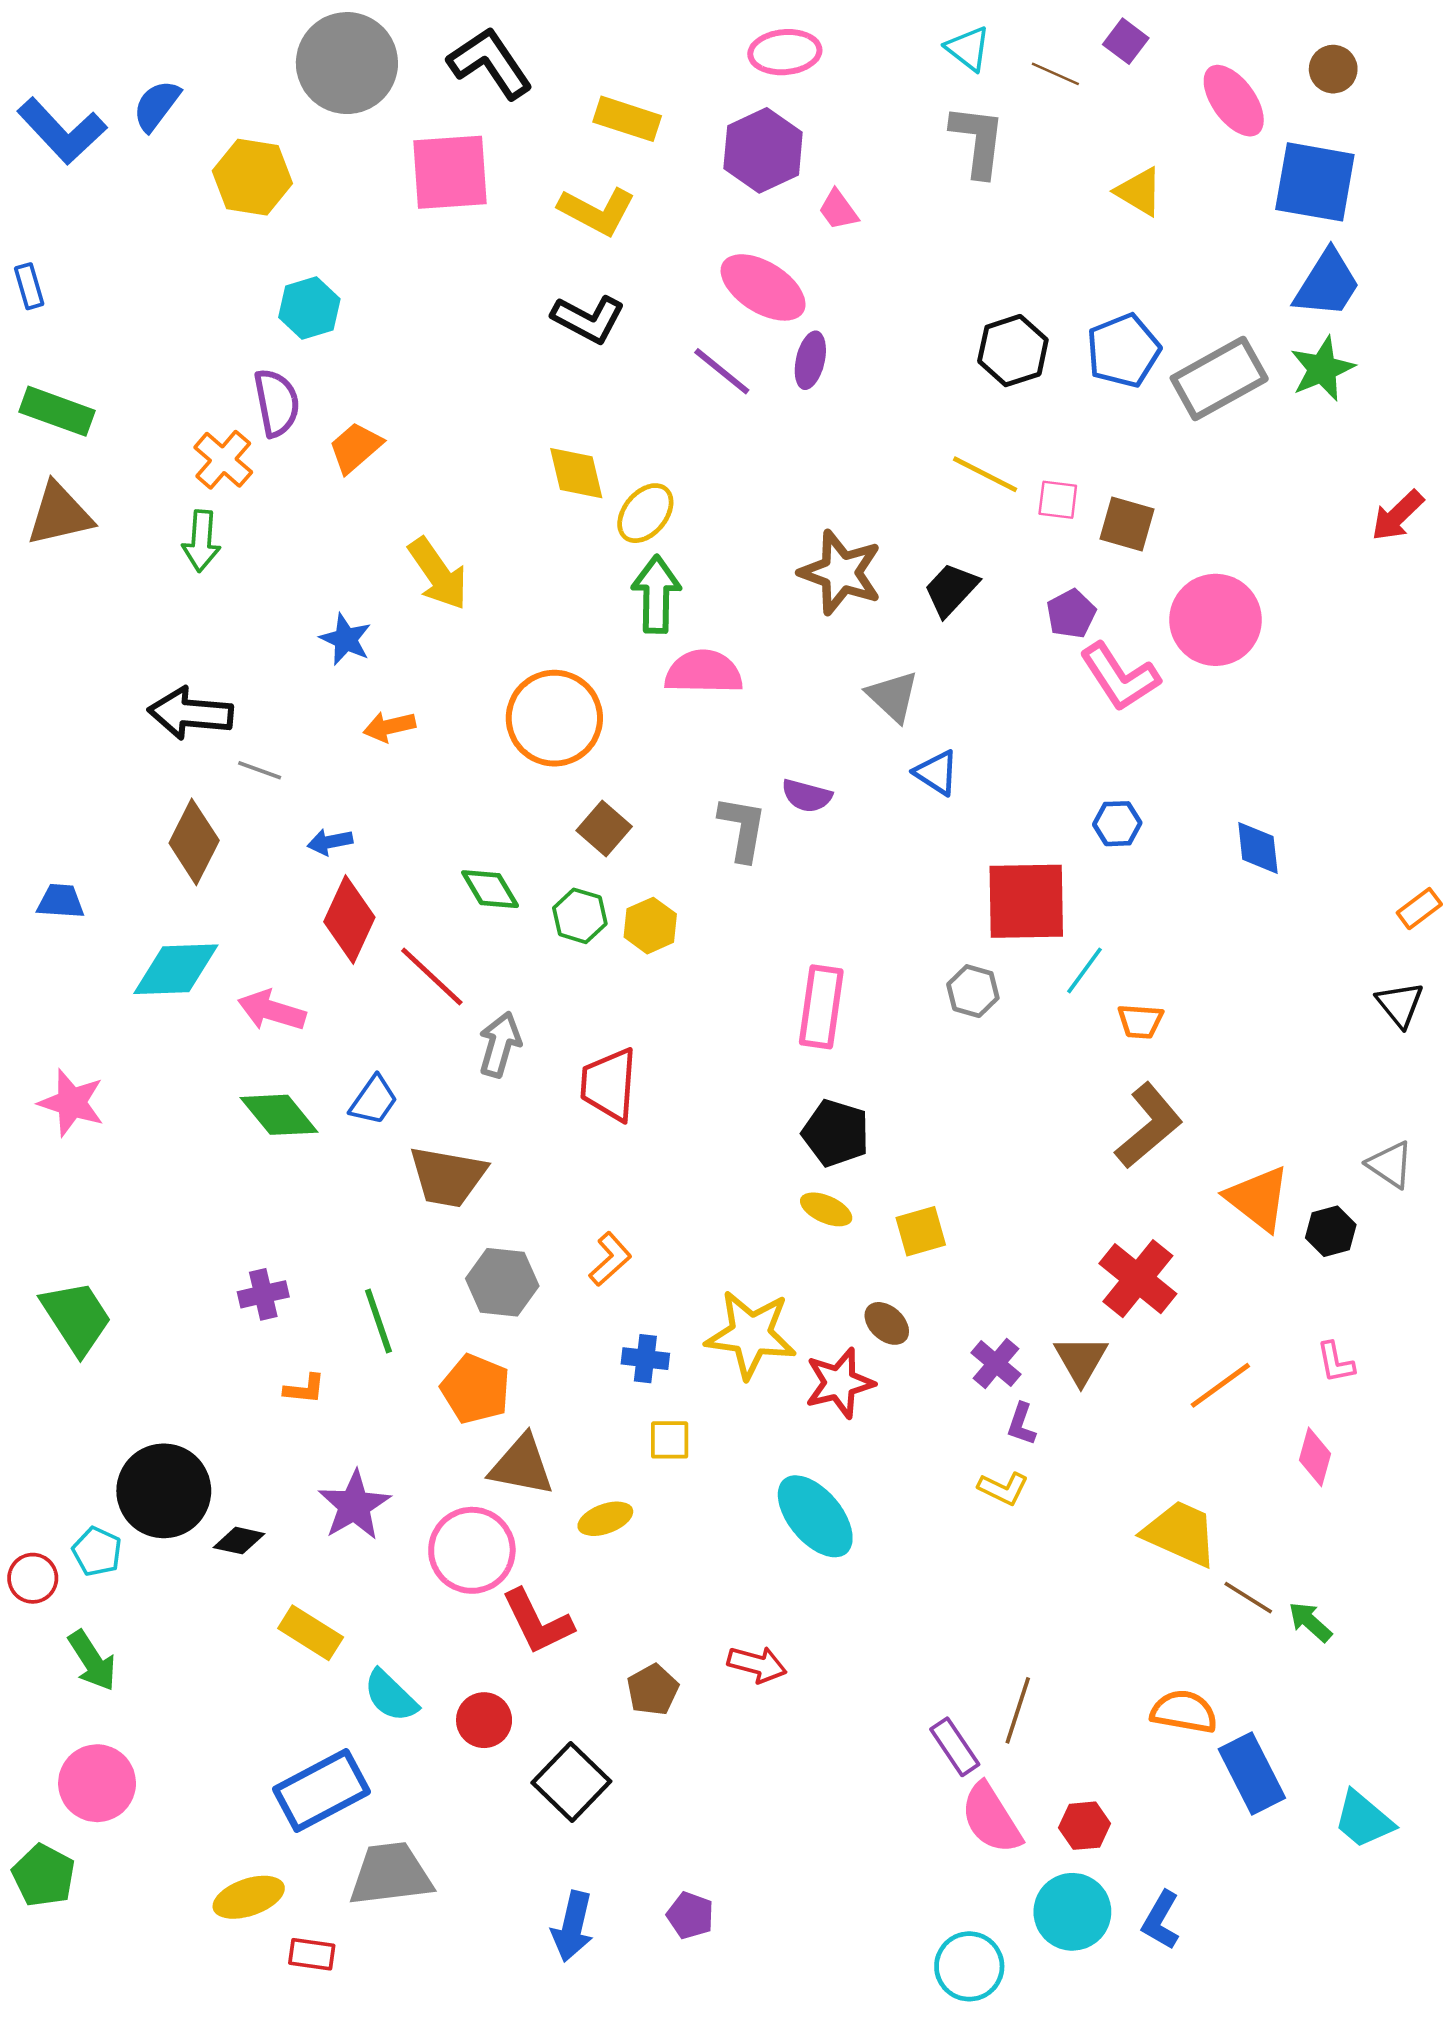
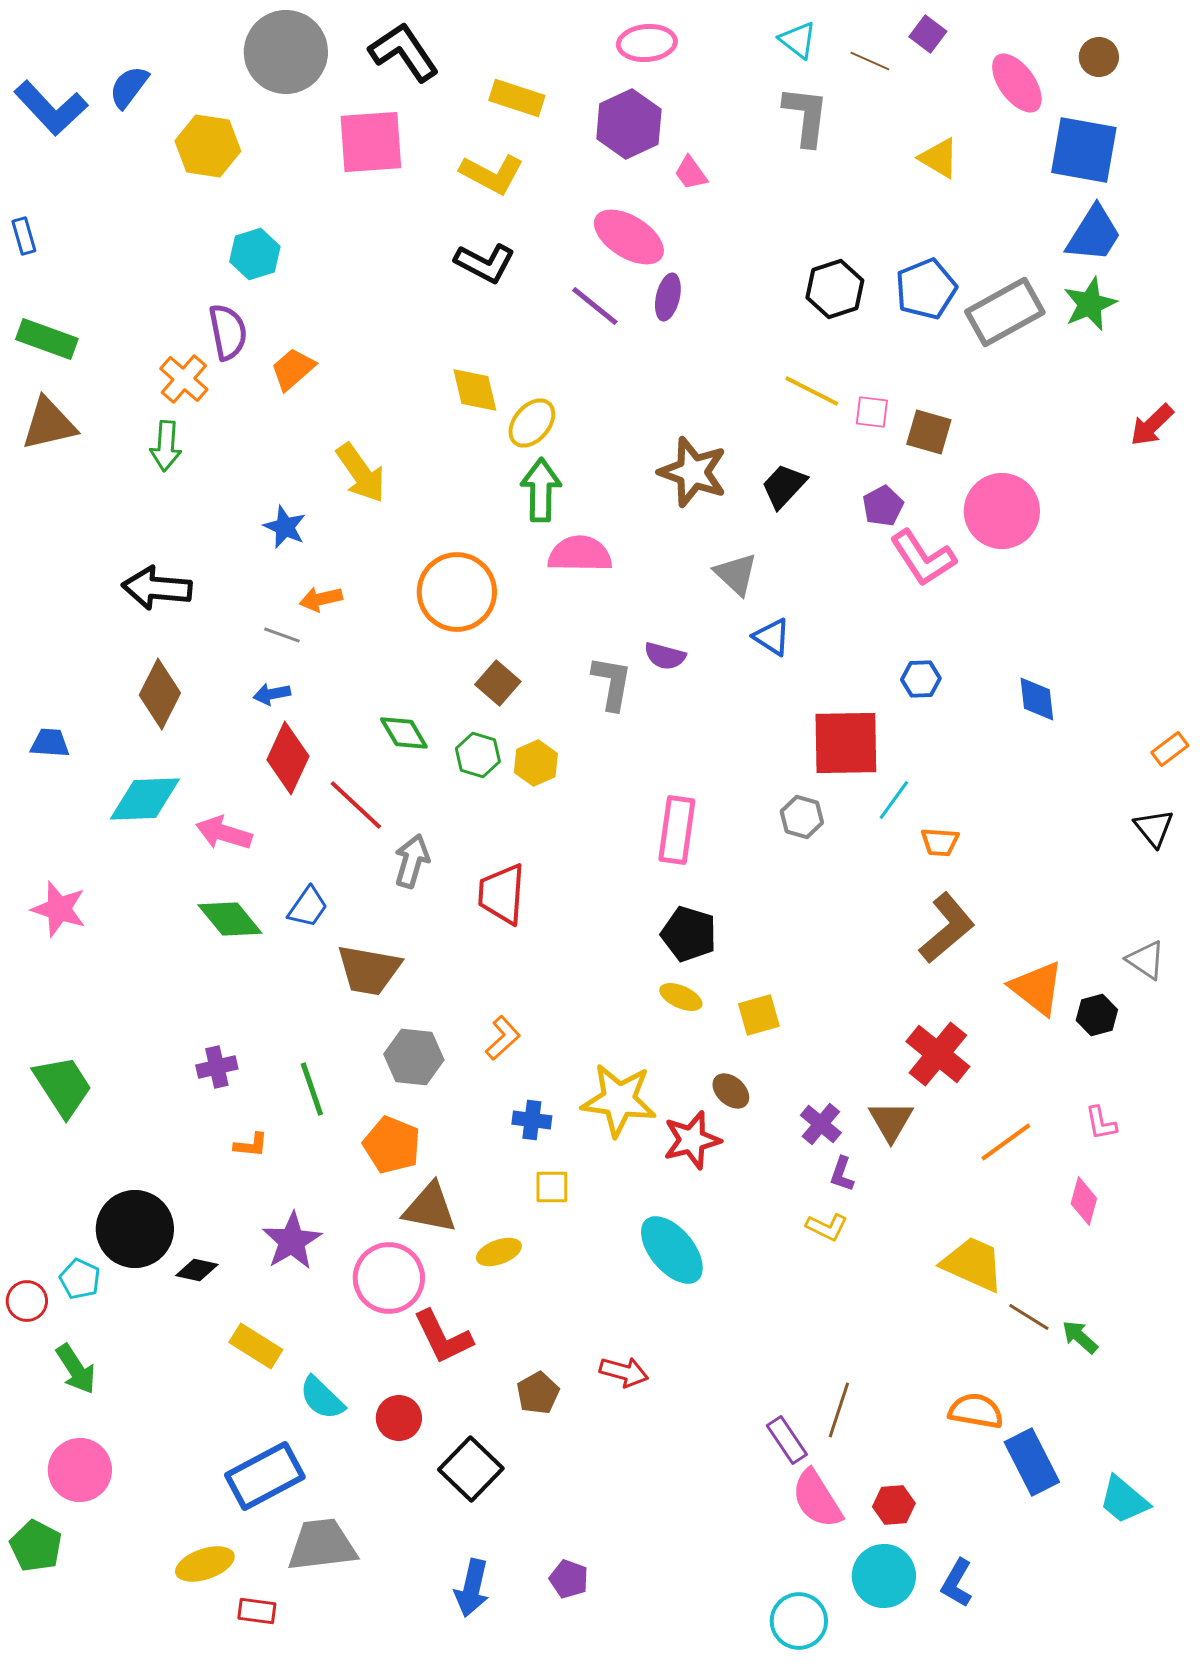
gray line: (260, 770) -> (282, 635), moved

